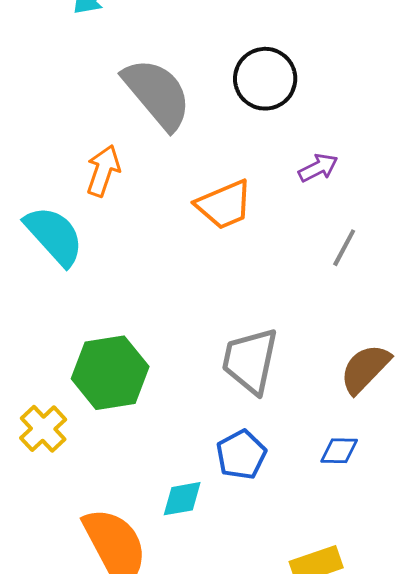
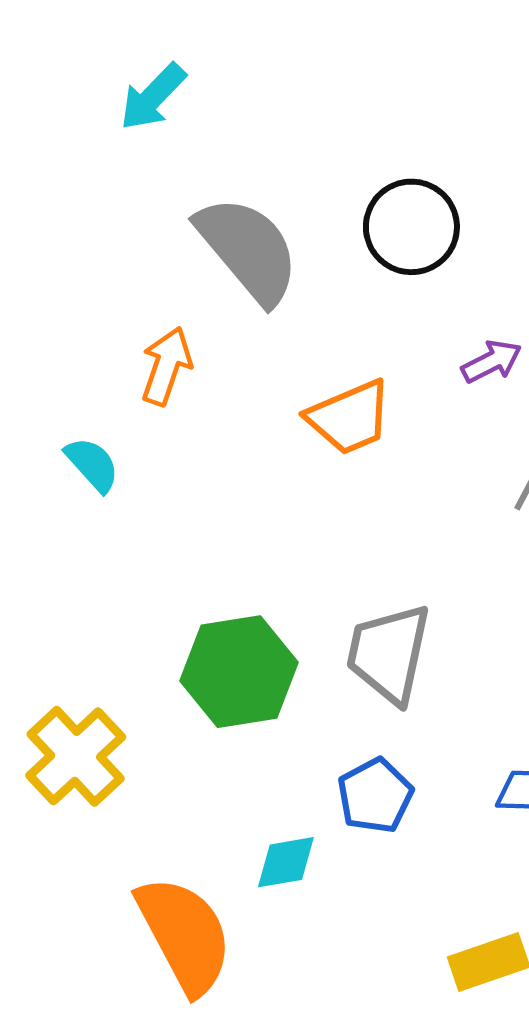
cyan semicircle: (54, 236) -> (92, 464), size x0.6
green hexagon: (110, 373) -> (239, 672), moved
yellow cross: (43, 429) -> (76, 756), size x1.4

